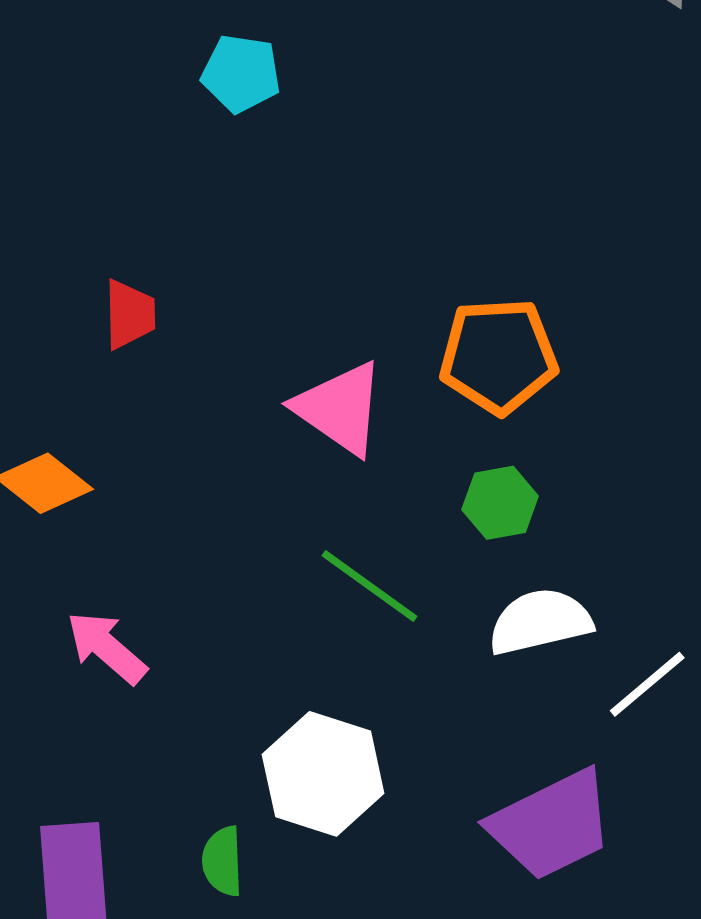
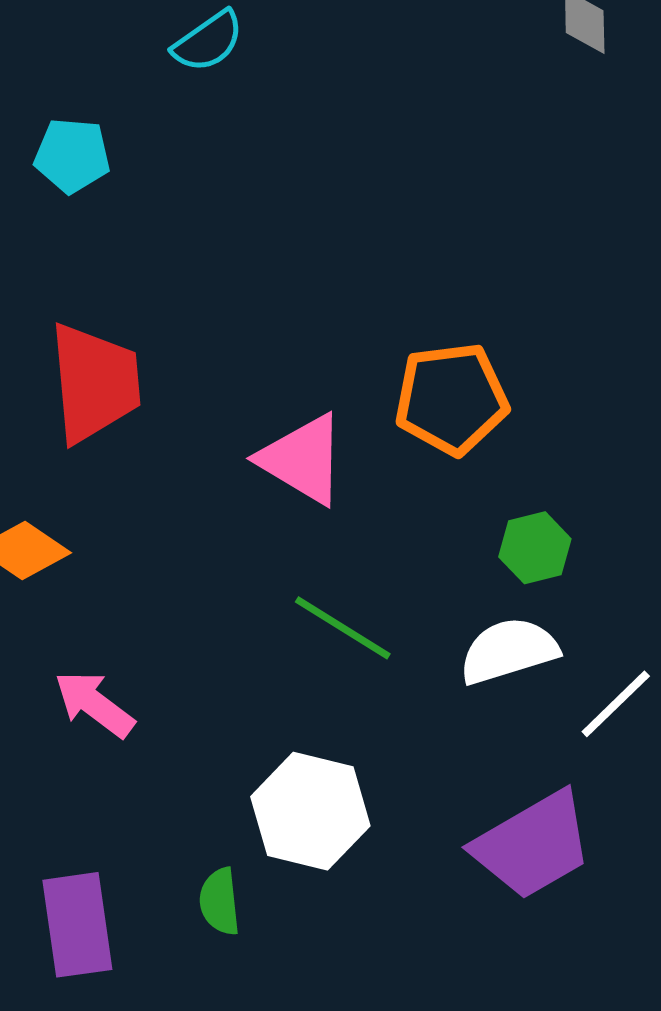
cyan pentagon: (241, 73) -> (72, 155), moved
red trapezoid: (129, 314) -> (95, 383), size x1.8
green hexagon: (500, 503) -> (535, 548), moved

